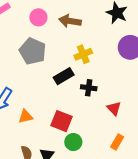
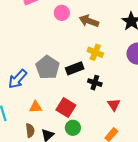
gray pentagon: (33, 51) -> (48, 67), moved
yellow cross: (83, 54) -> (95, 52), turned 35
orange triangle: (26, 116) -> (36, 107), moved

